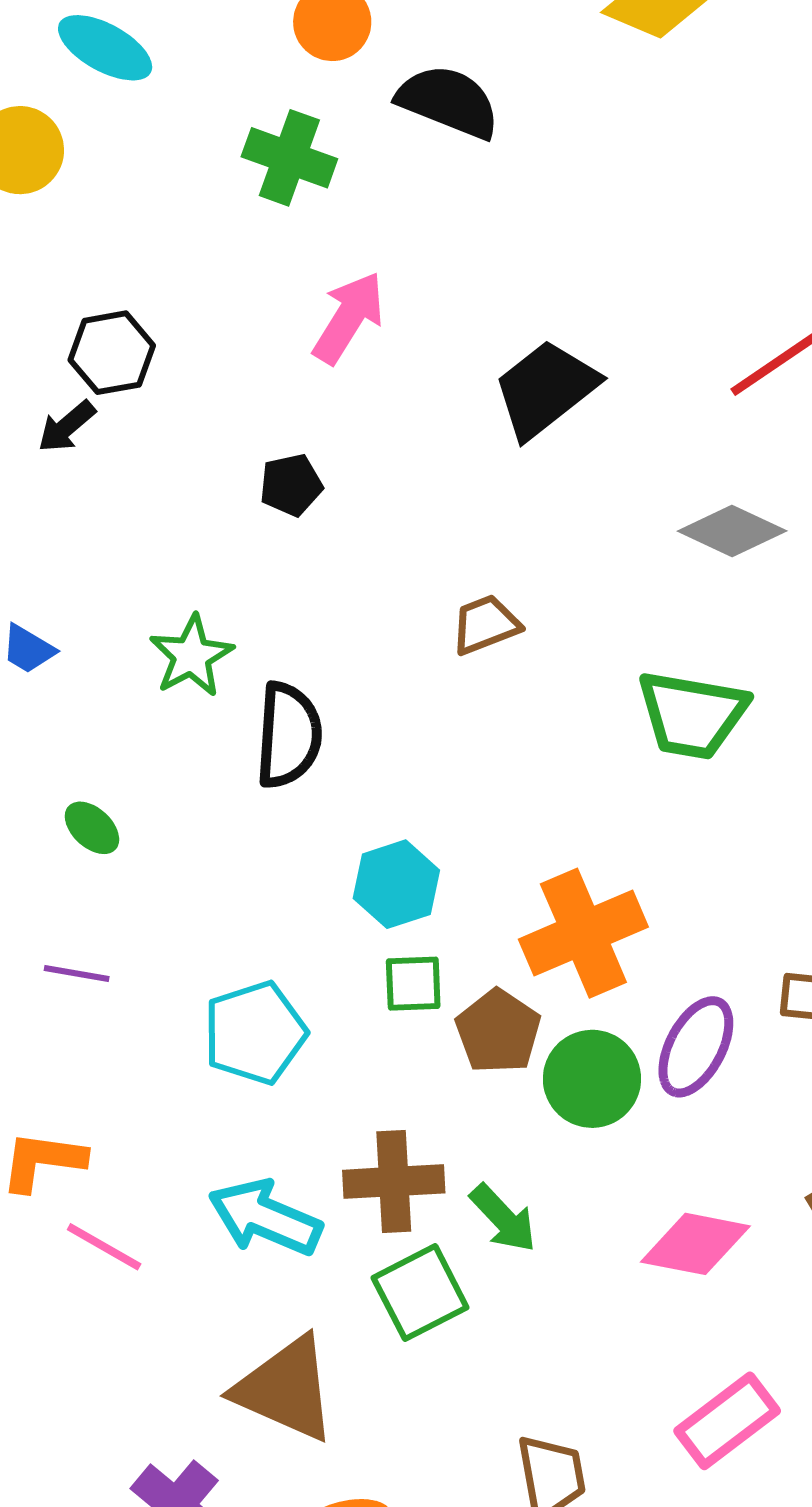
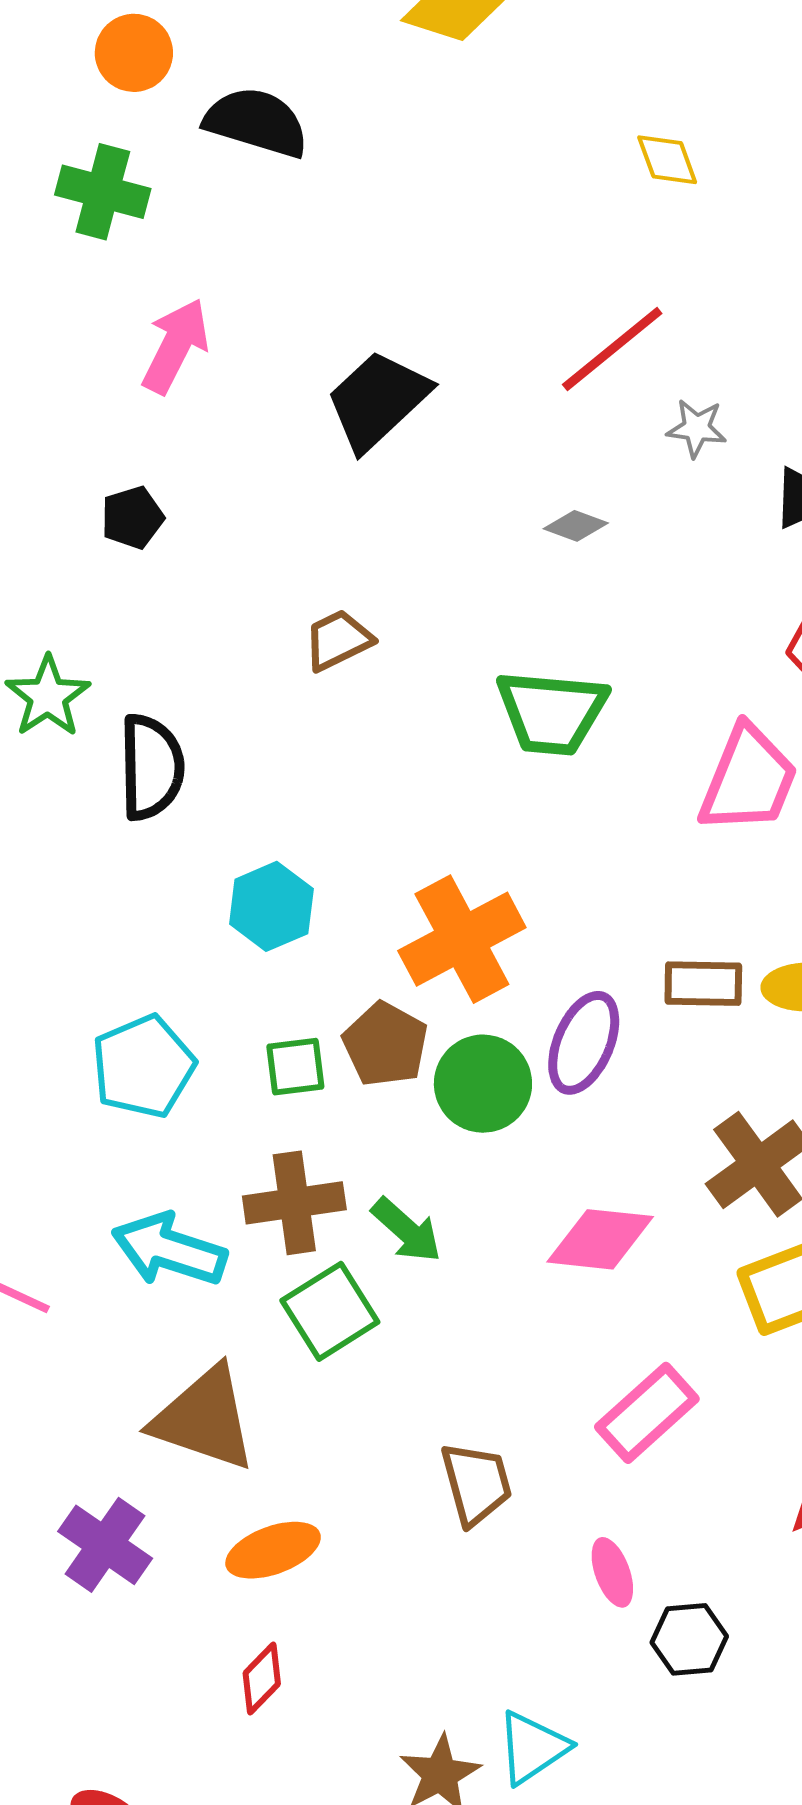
gray diamond: (732, 531) -> (576, 526), size x0.6
green square: (413, 984) -> (295, 1067), moved

